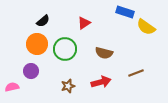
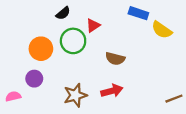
black semicircle: (43, 21) -> (63, 13), moved
green circle: (65, 49) -> (73, 41), moved
brown line: (136, 73) -> (174, 99), moved
brown star: (68, 86) -> (75, 95), size x1.5

